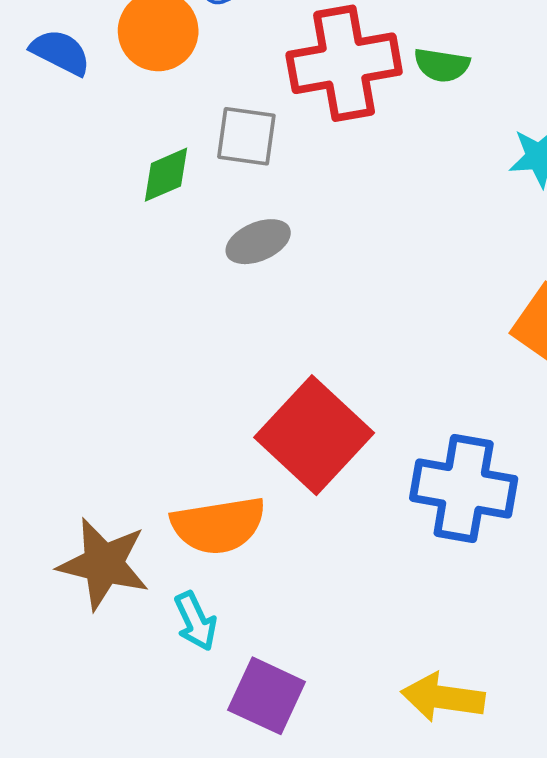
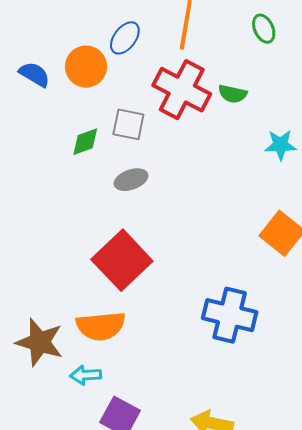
red cross: (344, 63) -> (182, 90), turned 34
red square: (314, 435) -> (122, 260), moved
cyan arrow: (196, 621) -> (86, 375), turned 108

